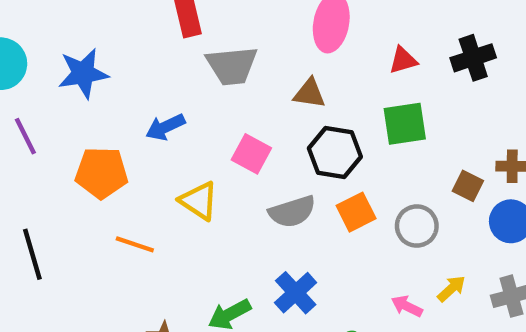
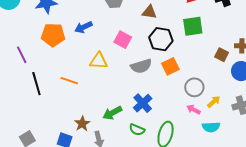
purple line: (25, 136) -> (22, 55), moved
orange pentagon: (102, 173) -> (53, 35), moved
yellow triangle: (199, 201) -> (99, 61), turned -30
gray circle: (417, 226) -> (194, 87), moved
black line: (32, 254) -> (36, 84), moved

